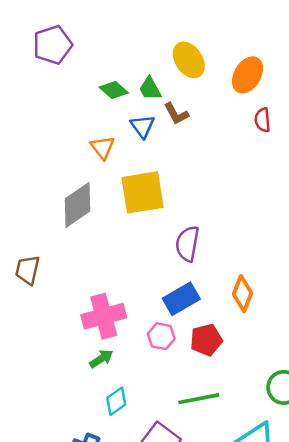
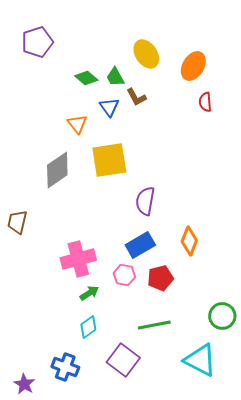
green arrow: (101, 359) -> (89, 293), moved

